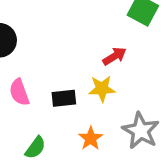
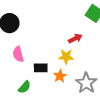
black rectangle: (64, 98) -> (41, 68), moved
orange star: (91, 138) -> (60, 76), moved

